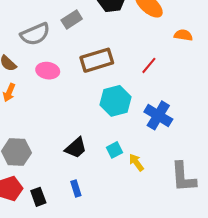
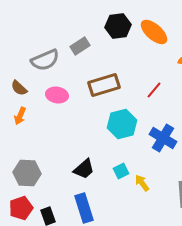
blue rectangle: (76, 189) -> (84, 208), size x1.8

